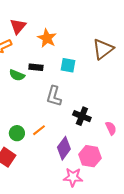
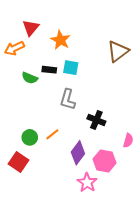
cyan square: (68, 65) -> (71, 68), moved
pink semicircle: (111, 128) -> (128, 140), moved, turned 40
pink star: (73, 177) -> (87, 183), turned 30

